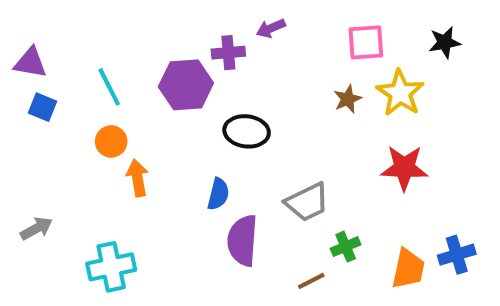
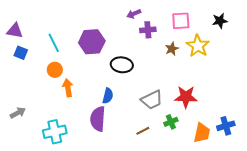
purple cross: (228, 53) -> (148, 30), moved
red star: (404, 168) -> (186, 97), moved
purple semicircle: (243, 241) -> (98, 119), moved
brown line: (311, 281) -> (143, 131), moved

